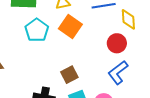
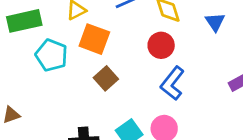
brown square: (69, 75) -> (106, 78), moved

